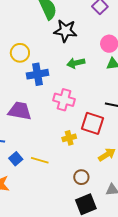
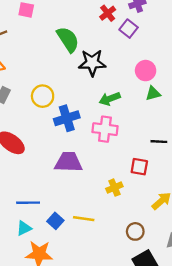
pink cross: (64, 100) -> (105, 129), moved
purple trapezoid: (20, 111) -> (68, 162), moved
red square: (93, 123) -> (139, 167), size x0.7

